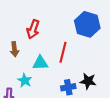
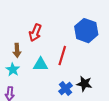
cyan star: (25, 80) -> (13, 70), moved
blue cross: (68, 87) -> (66, 88), turned -32

